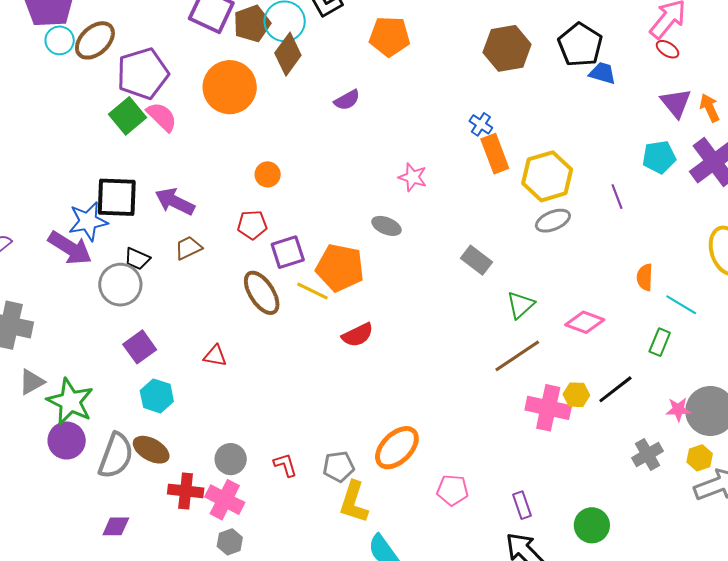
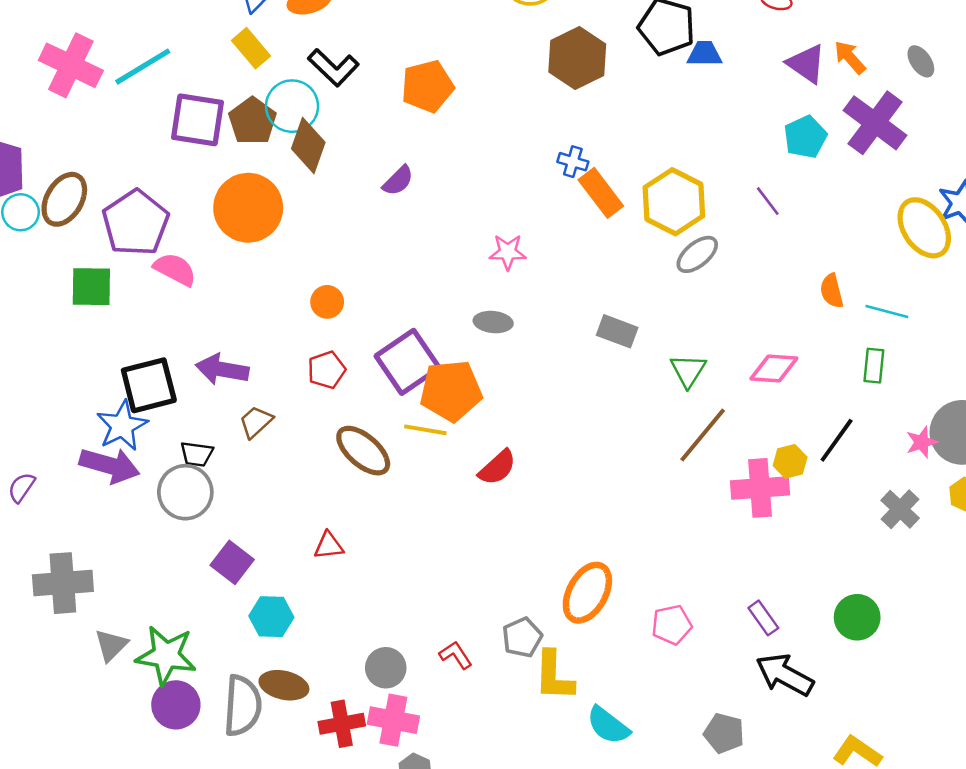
green square: (127, 116) -> (91, 287), moved, turned -33
purple square: (288, 252) -> (408, 362), moved, size x1.4

